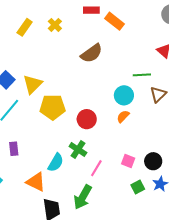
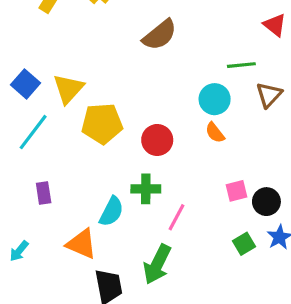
orange semicircle: (123, 116) -> (215, 133), turned -80
green cross: (78, 149) -> (146, 189), turned -30
pink square: (128, 161) -> (237, 191), moved, turned -32

